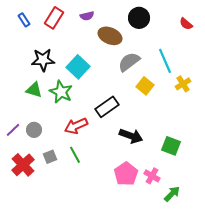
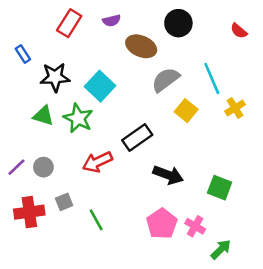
blue rectangle: (24, 20) -> (23, 54), moved
green line: (75, 155) -> (96, 220), moved
red cross: (23, 165) -> (29, 212), turned 35

